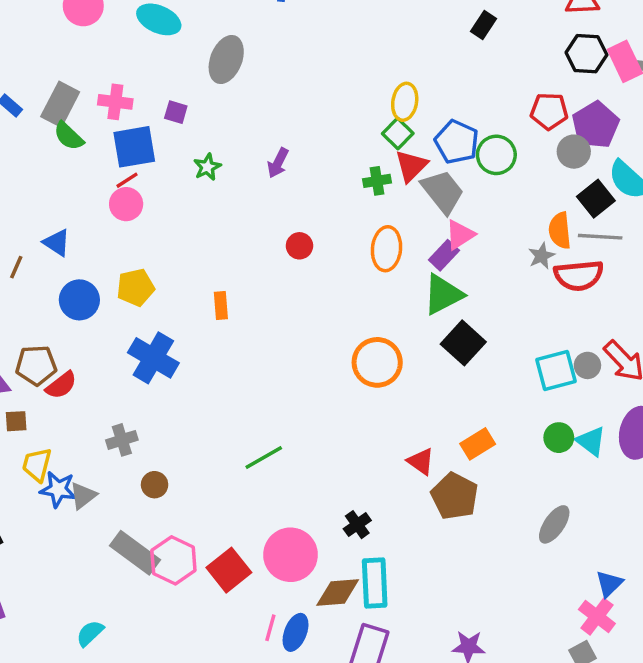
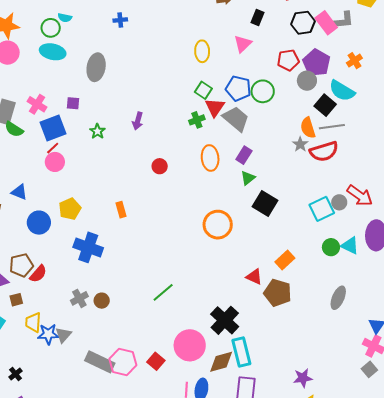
black rectangle: (484, 25) -> (257, 18), moved
pink cross: (115, 102) -> (37, 104), turned 36
yellow ellipse: (405, 102) -> (202, 51), moved
pink triangle: (460, 235) -> (243, 44), moved
green triangle: (443, 294) -> (248, 178), size x0.6
brown circle: (155, 485) -> (102, 301), moved
black cross: (357, 525) -> (225, 320), size x1.8
red square: (229, 570) -> (156, 361), size x0.7

